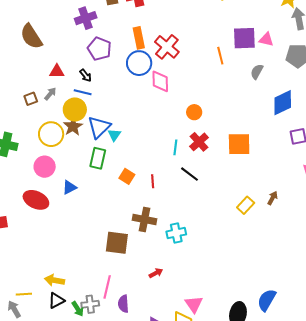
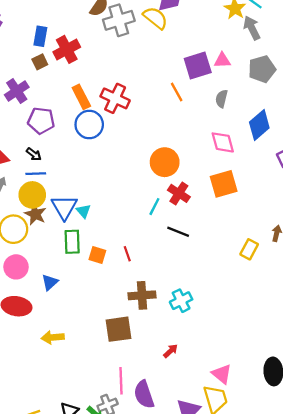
pink diamond: (160, 81) -> (223, 142), moved
orange circle: (194, 112) -> (165, 162), size x1.6
cyan line: (175, 147) -> (154, 207), turned 35
orange square: (127, 176) -> (97, 255), moved
red line: (153, 181) -> (127, 254), moved
yellow arrow: (55, 280) -> (53, 337), moved
purple semicircle: (123, 304) -> (144, 394), size x1.4

